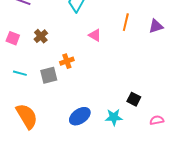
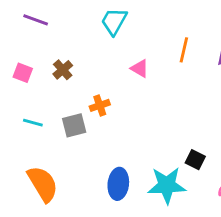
blue ellipse: (80, 116) -> (118, 184), turned -50
cyan star: (114, 117) -> (167, 185), size x1.5

